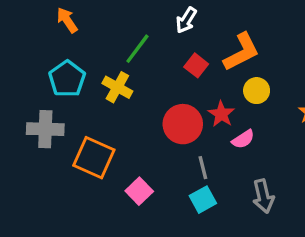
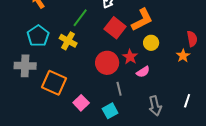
red square: (196, 65) -> (115, 28), size x1.5
cyan square: (203, 200) -> (110, 111), moved

